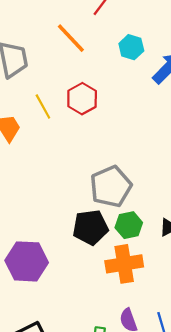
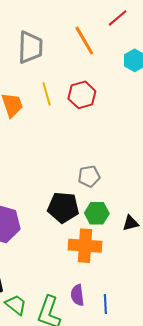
gray pentagon: (111, 186) -> (89, 176), size x0.6

